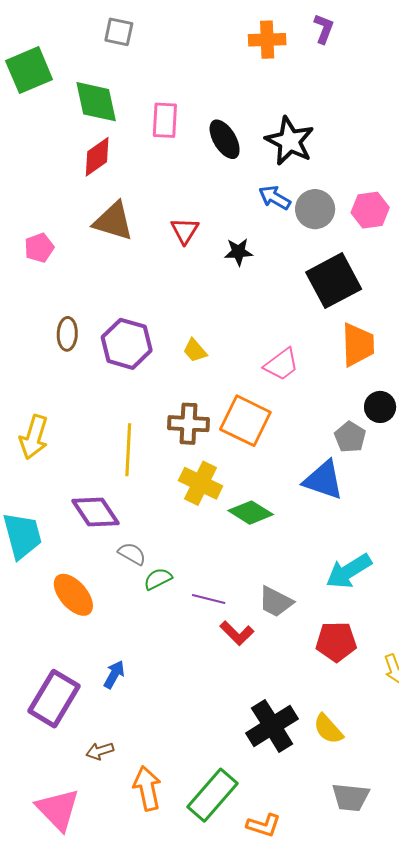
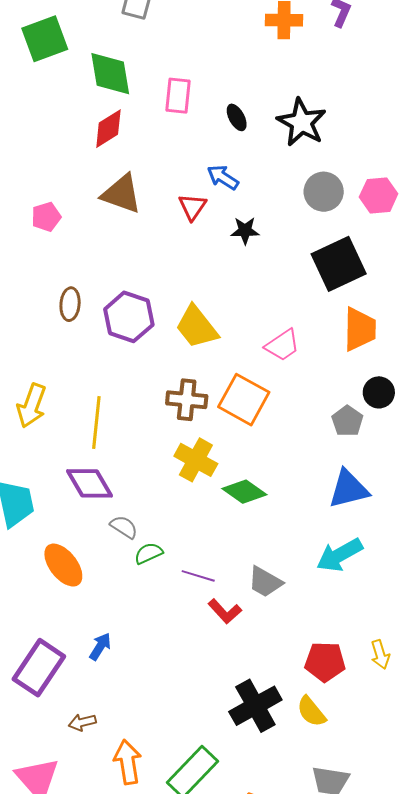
black ellipse: (225, 139) -> (237, 117), size x0.7
blue arrow: (275, 198) -> (223, 177), moved
yellow trapezoid: (195, 350) -> (197, 327), size x1.8
yellow line: (128, 450) -> (96, 423), moved
blue triangle: (324, 480) -> (348, 489), moved, turned -36
red pentagon: (336, 642) -> (325, 662), moved

